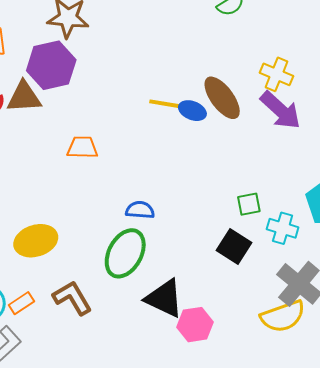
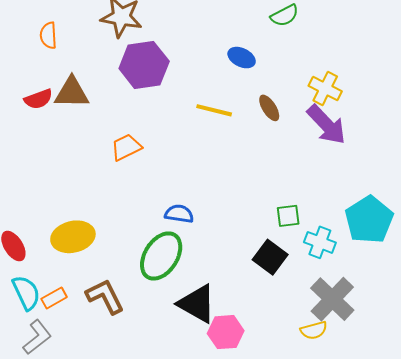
purple hexagon: (51, 65) -> (144, 65), moved
brown ellipse: (222, 98) -> (269, 108), size x0.6
blue ellipse: (192, 111) -> (242, 58), moved
orange trapezoid: (82, 147) -> (126, 147), turned -32
yellow semicircle: (283, 316) -> (314, 330), size x0.6

